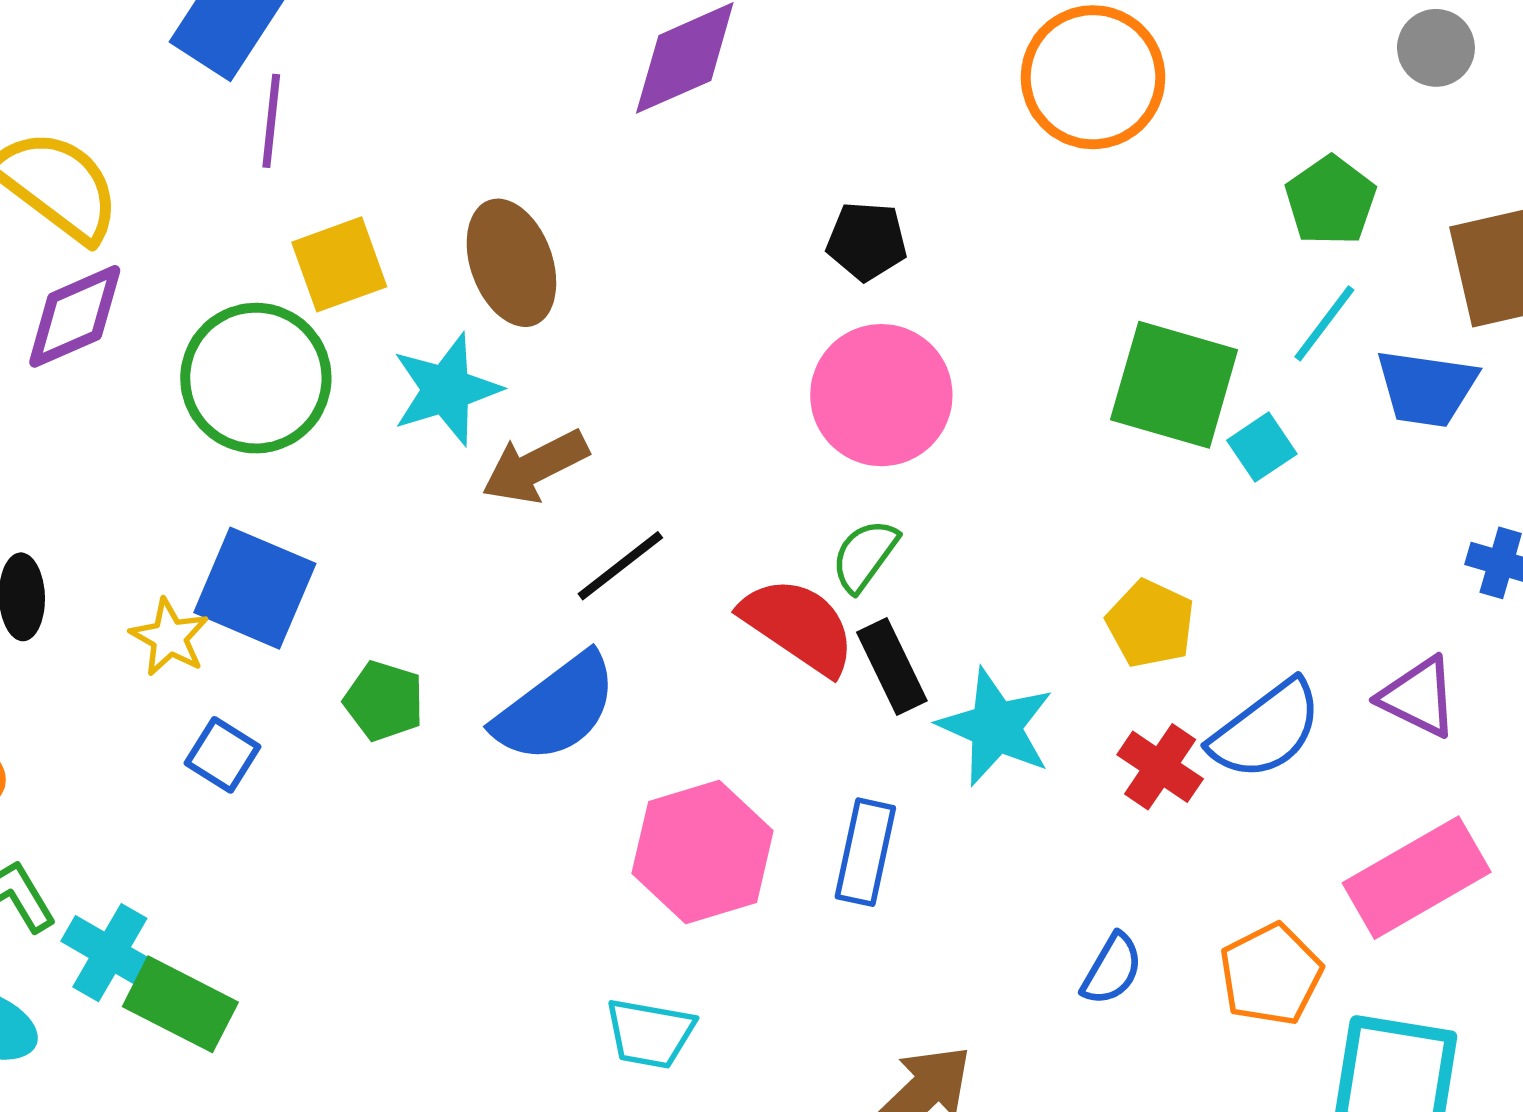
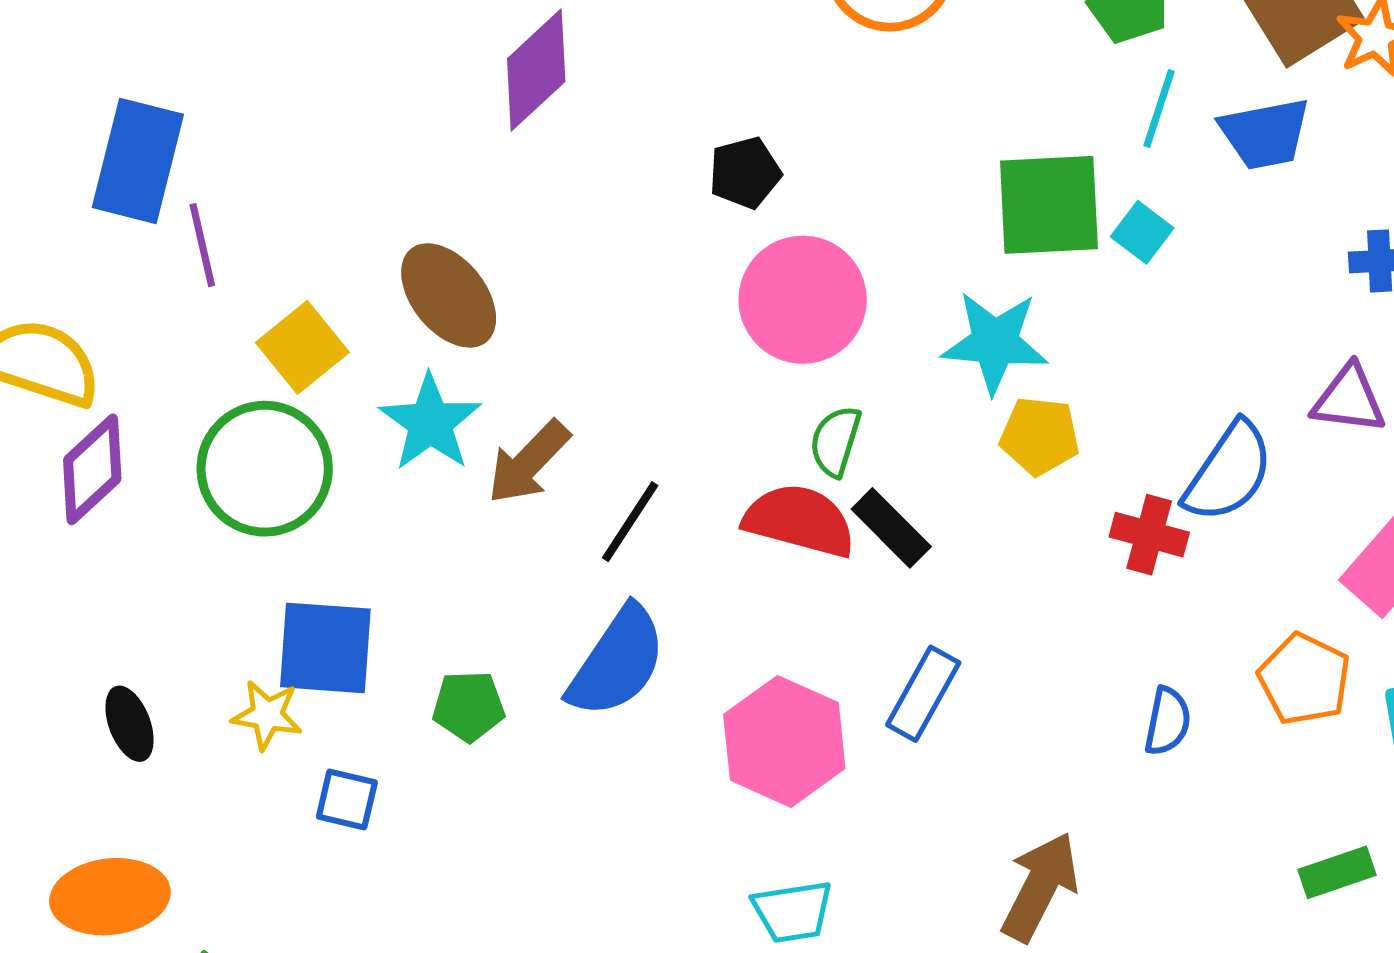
yellow pentagon: (1150, 624) -> (1040, 436), moved
cyan star: (996, 727) -> (995, 342), moved
blue rectangle: (865, 852) -> (923, 694), turned 36

